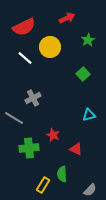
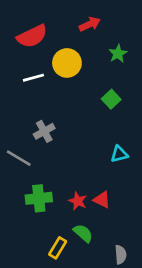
white line: (25, 58) -> (33, 78), turned -56
red star: (53, 135) -> (78, 201), moved
green semicircle: (62, 174) -> (83, 233), turned 133
gray semicircle: (90, 190) -> (121, 255), turned -48

